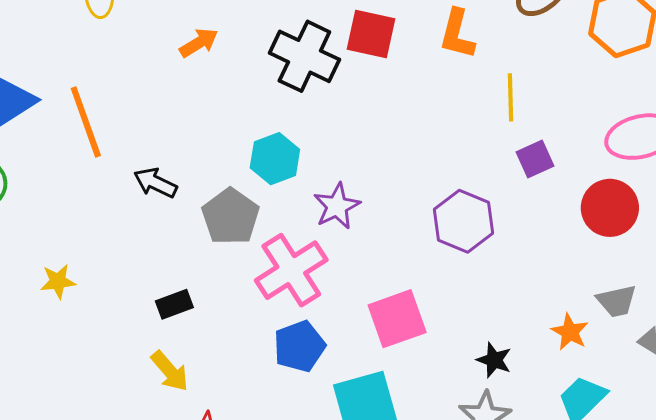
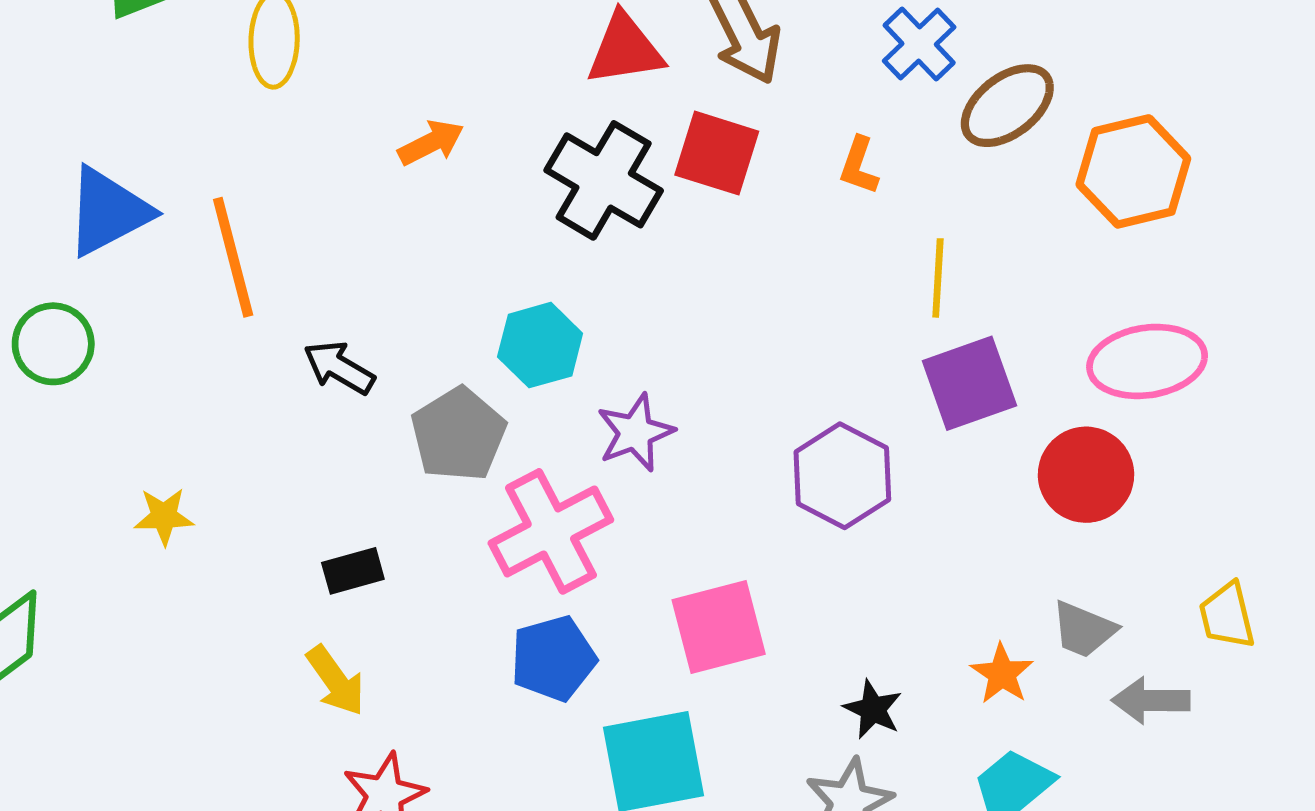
orange L-shape: (457, 34) -> (859, 166), size x0.7
purple square: (535, 159) -> (969, 383), size x1.5
gray trapezoid: (617, 301) -> (1084, 630), turned 30

